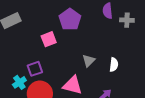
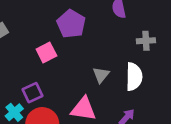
gray cross: (127, 20) -> (146, 41), moved
white semicircle: (114, 65) -> (134, 77), size x1.5

